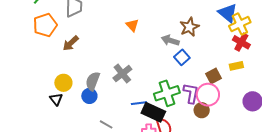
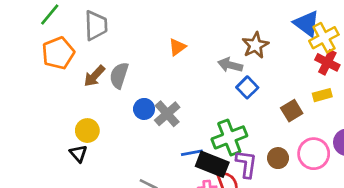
orange triangle: (132, 25) -> (177, 47), turned 40
gray semicircle: (93, 81) -> (119, 75), moved
purple L-shape: (191, 93) -> (246, 164), moved
pink circle: (208, 95) -> (314, 154), moved
blue circle: (89, 96) -> (144, 109), moved

